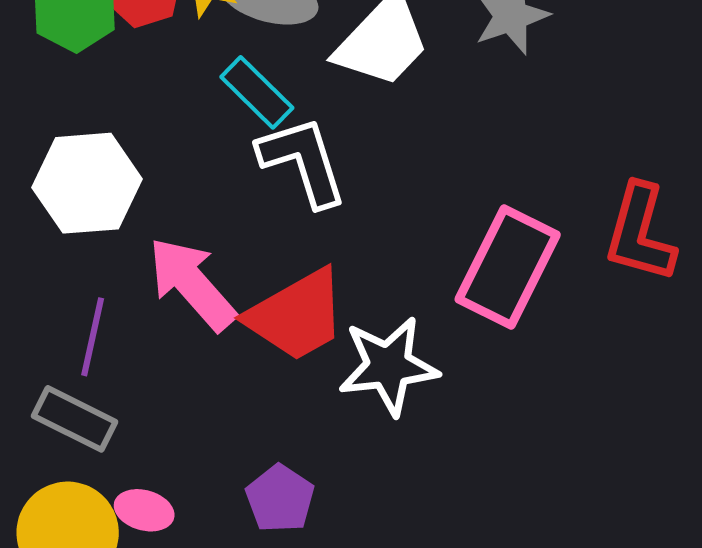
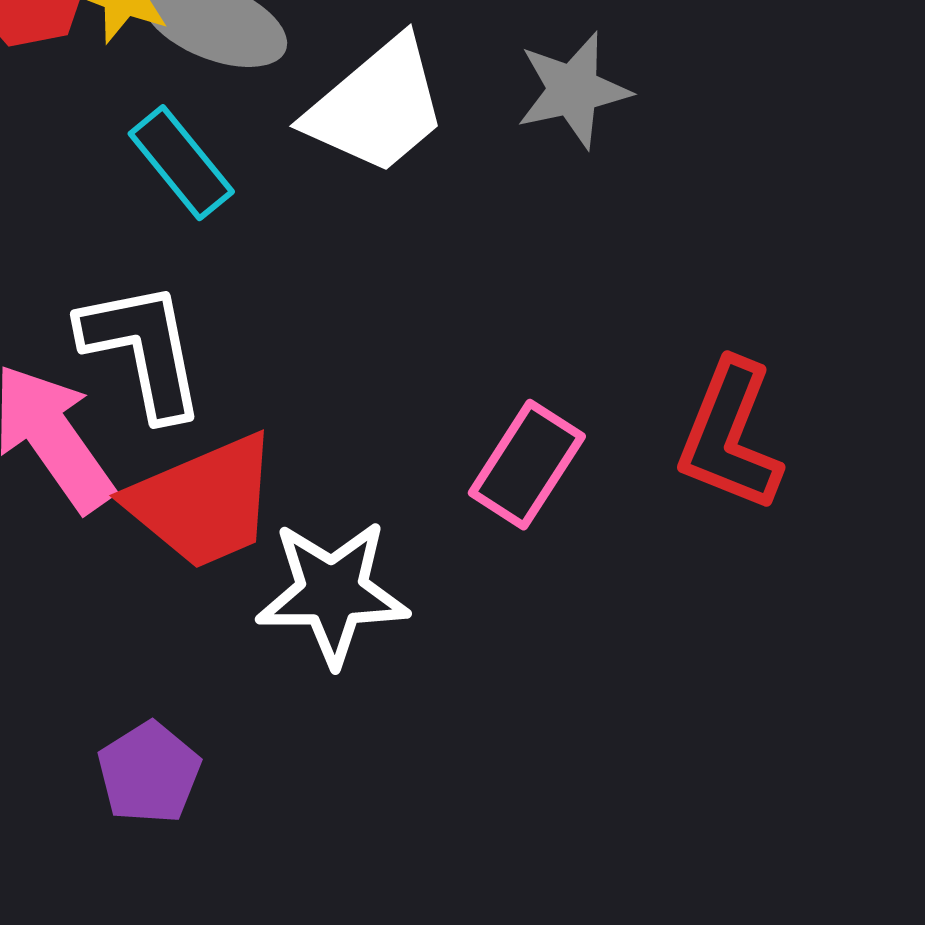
white L-shape: (303, 161) -> (143, 350), moved
pink rectangle: (508, 267) -> (527, 465), size x0.7

